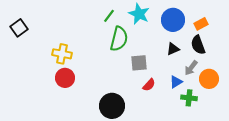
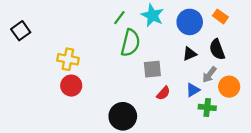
orange rectangle: (201, 24) -> (220, 16), moved, turned 64

